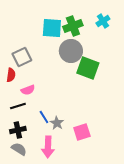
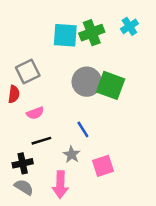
gray circle: (71, 51) -> (87, 82), moved
black line: (18, 106) -> (41, 141), moved
blue line: (44, 117) -> (83, 129), moved

